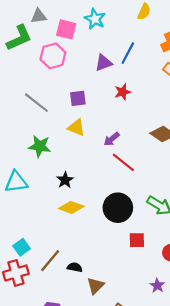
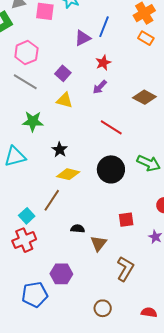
pink hexagon: (53, 56) -> (26, 53), moved
purple square: (78, 98) -> (63, 73), turned -35
purple arrow: (112, 139) -> (100, 87), moved
red square: (137, 240) -> (126, 220), moved
brown line: (50, 261) -> (52, 200), moved

